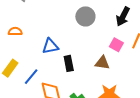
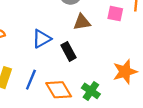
brown triangle: (102, 63) -> (82, 22), moved

